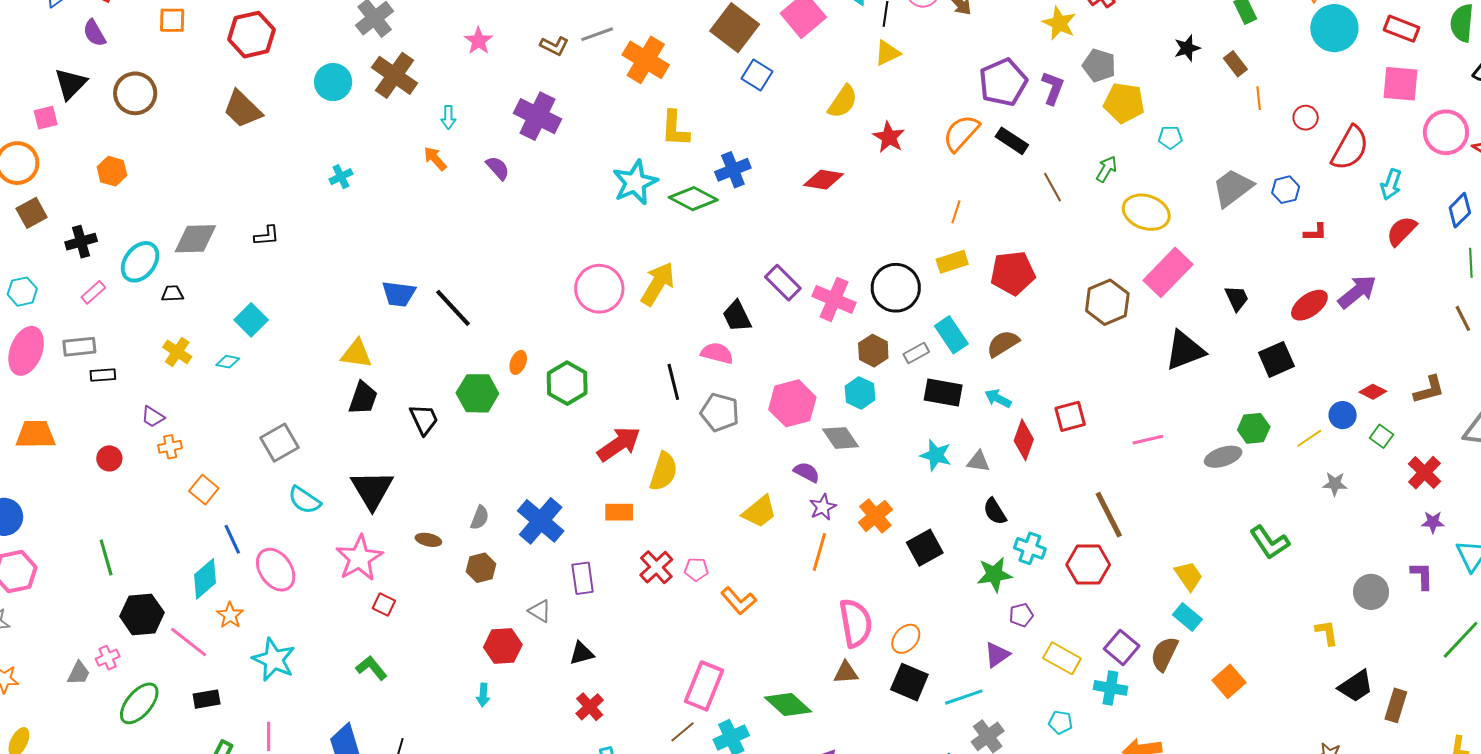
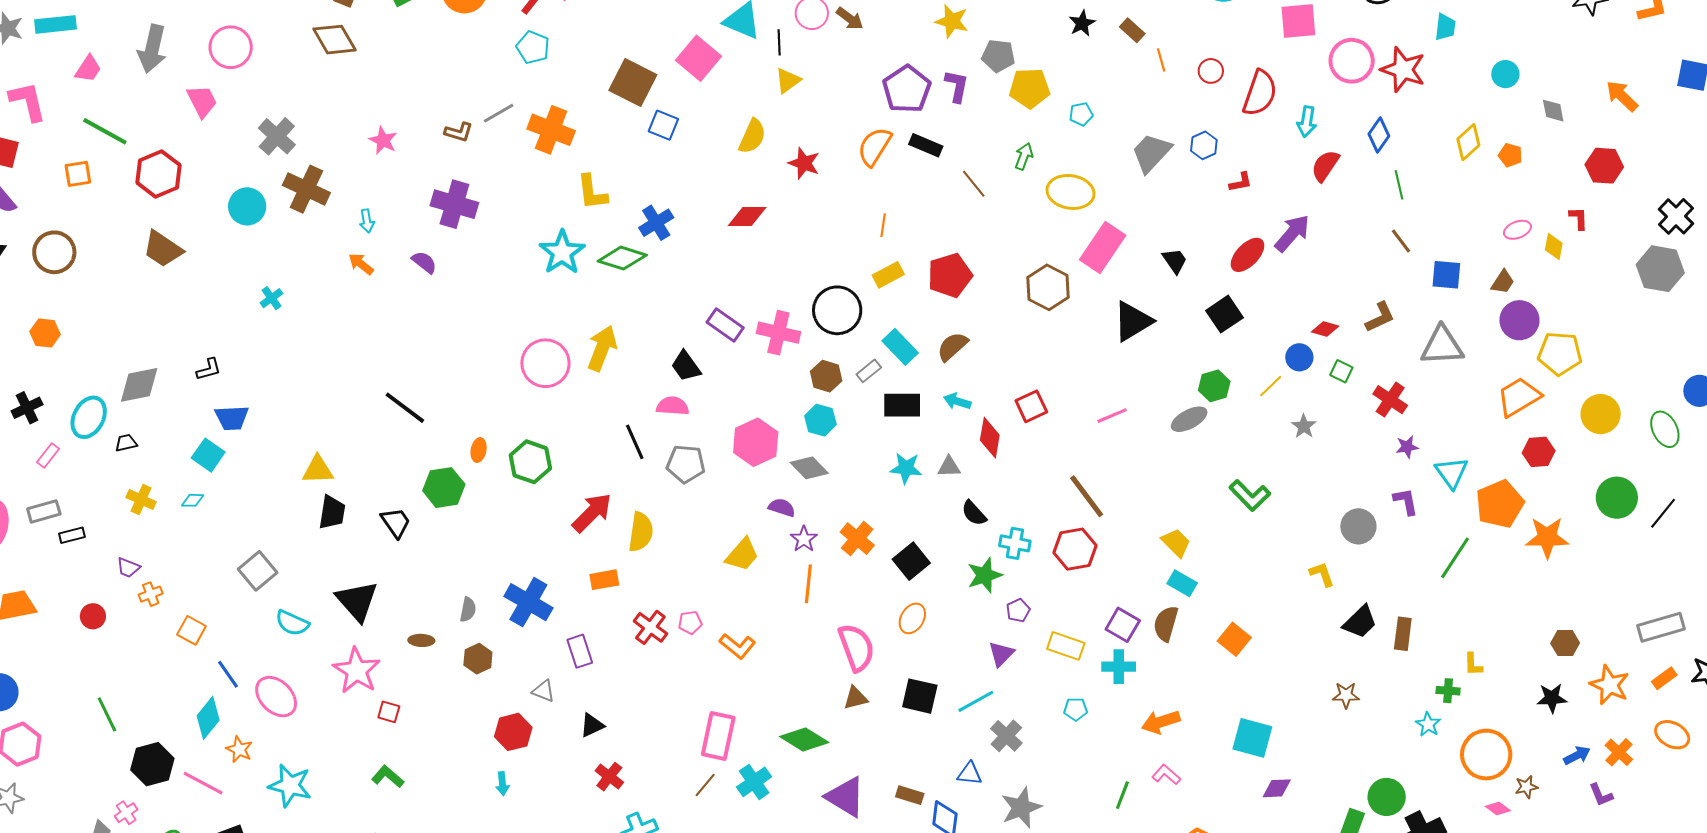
blue trapezoid: (399, 294) -> (232, 418), moved
gray star: (1335, 484) -> (1304, 426), turned -30
orange ellipse: (906, 639) -> (912, 618), moved

